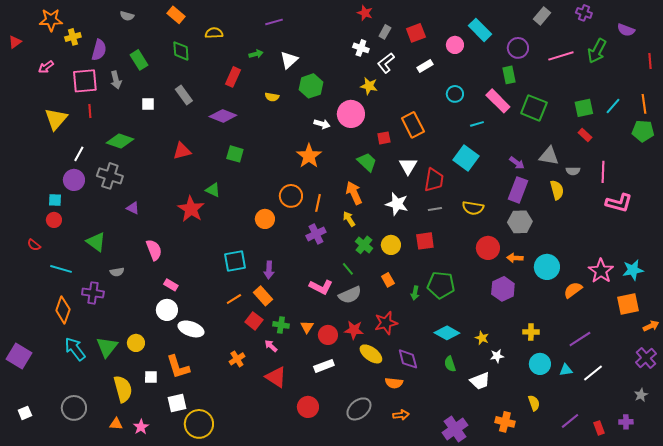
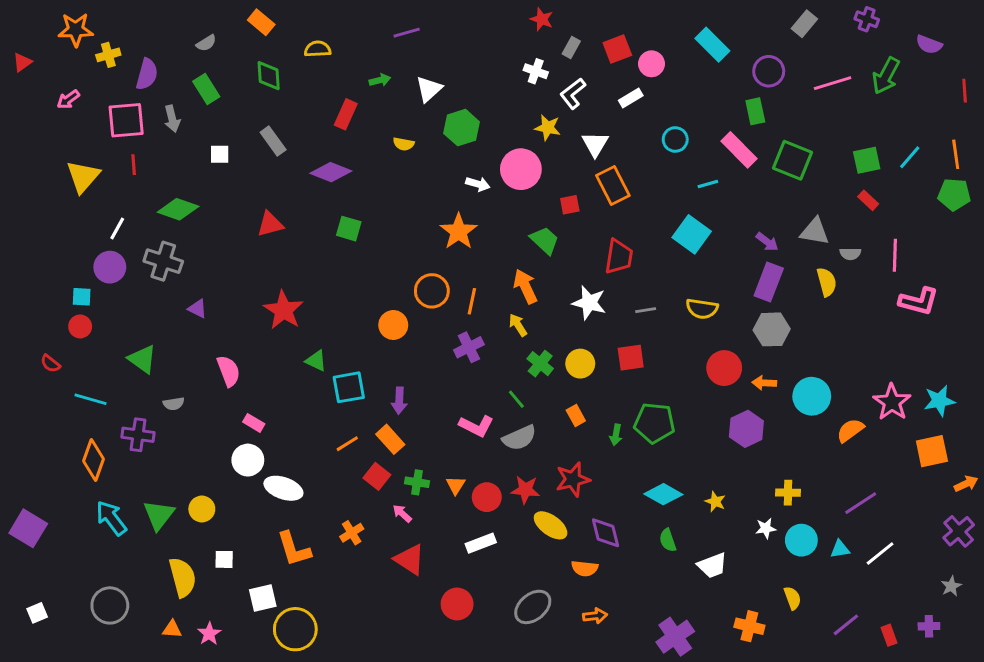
gray semicircle: (127, 16) -> (206, 43), moved, turned -48
pink circle: (455, 45) -> (651, 64), moved
white triangle: (408, 166) -> (595, 144), moved
red trapezoid: (434, 180) -> (619, 257), moved
green triangle: (213, 190) -> (316, 361), moved
white star: (497, 356) -> (766, 528), moved
orange L-shape: (178, 367) -> (294, 549), moved

